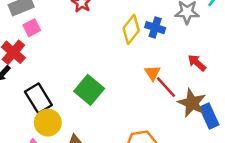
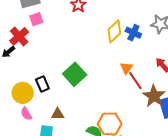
black rectangle: (38, 98) -> (42, 84), moved, size x0.7
yellow circle: (48, 123) -> (23, 93), moved

